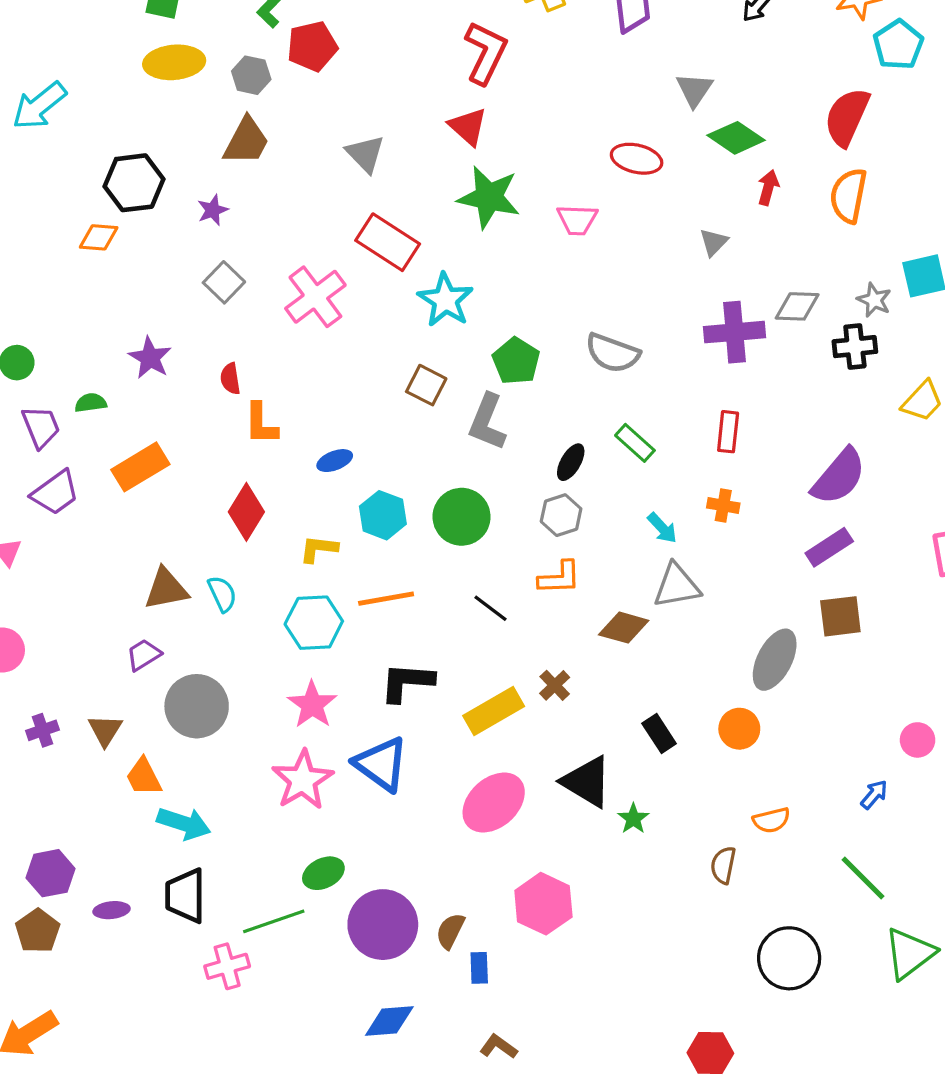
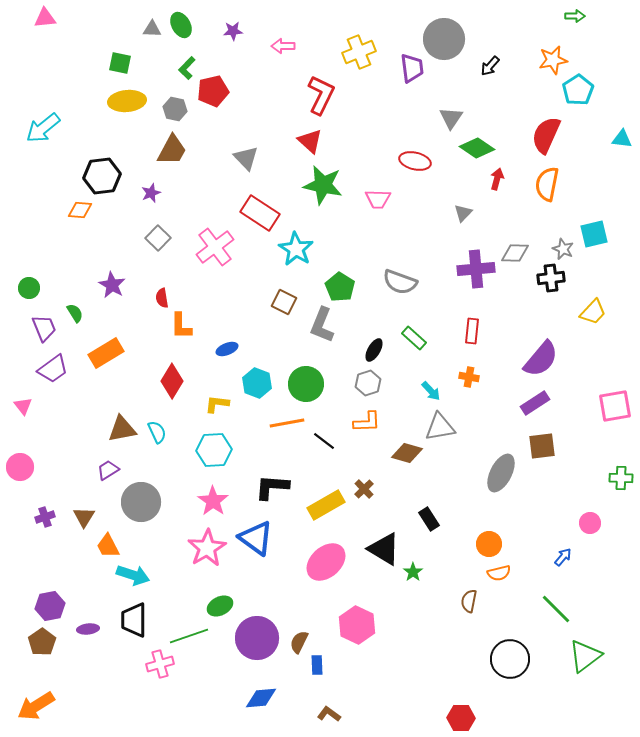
green semicircle: (91, 403) -> (75, 313), turned 66
orange line: (386, 599) -> (287, 423), moved
orange circle: (739, 729) -> (489, 544), moved

